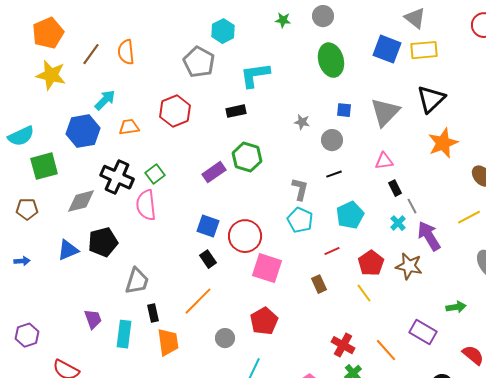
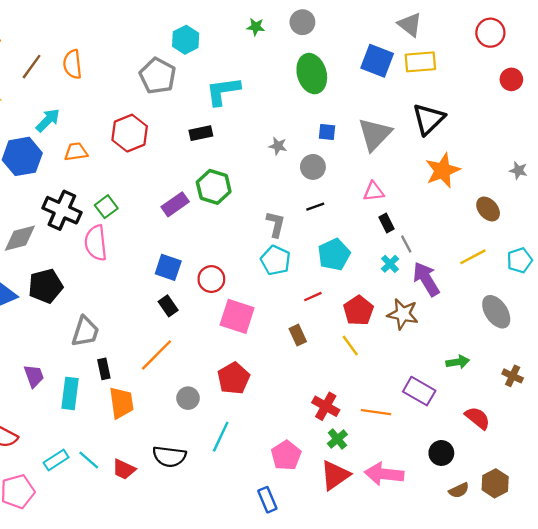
red circle: (245, 236) -> (211, 279), size x0.7
orange line: (386, 350) -> (376, 412), turned -40

